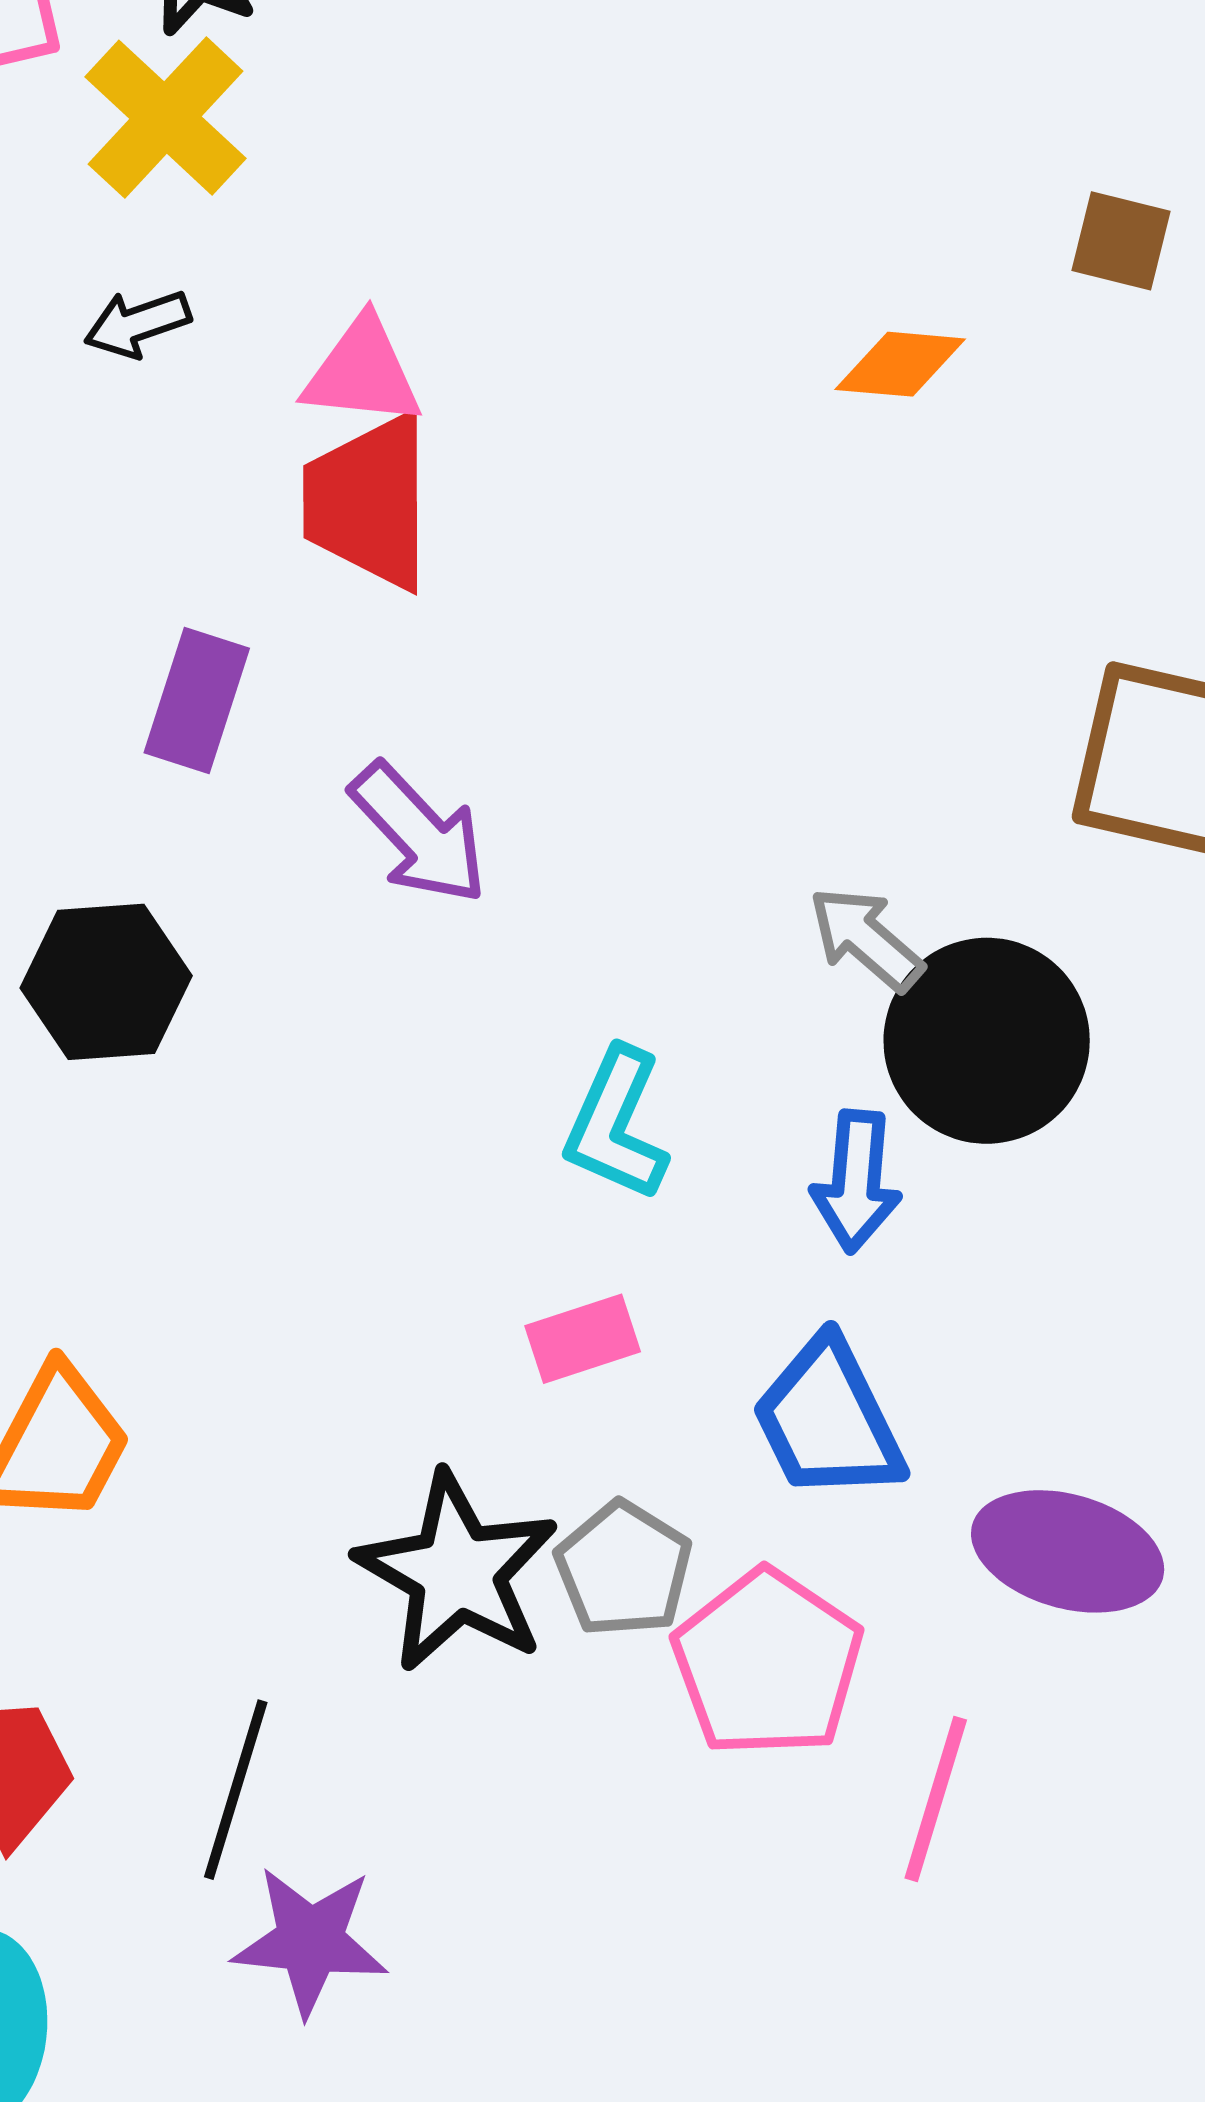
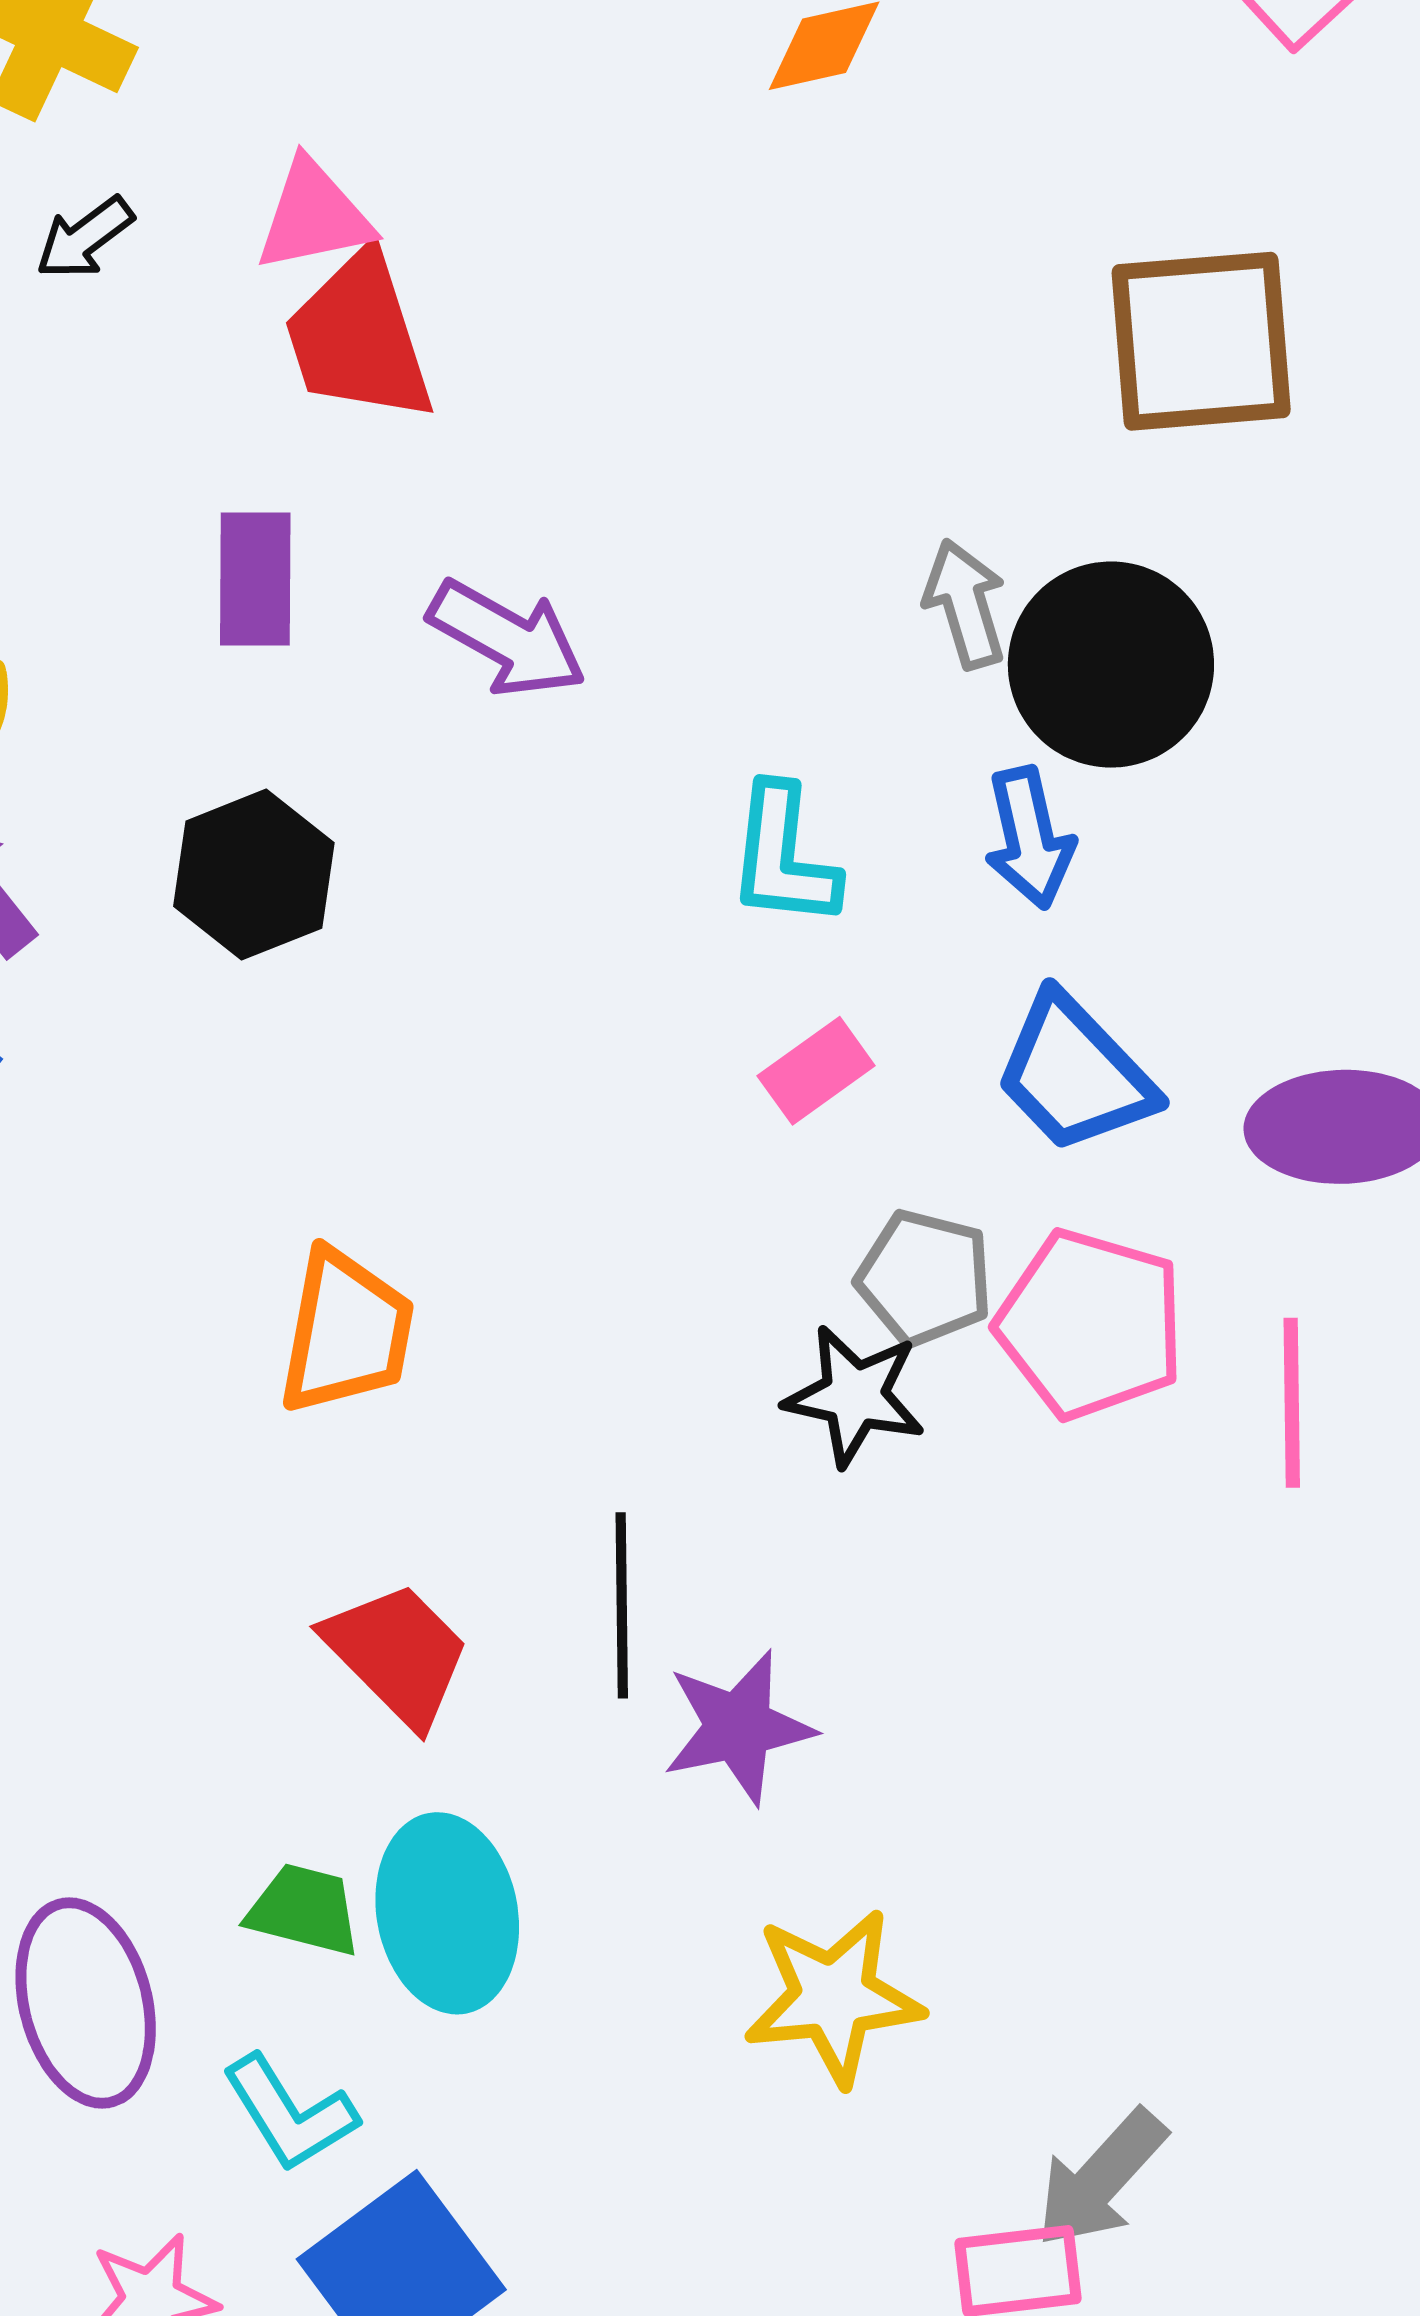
gray arrow: (866, 939) -> (965, 604), turned 50
black star: (457, 1572) -> (855, 1396), moved, size x0.7

